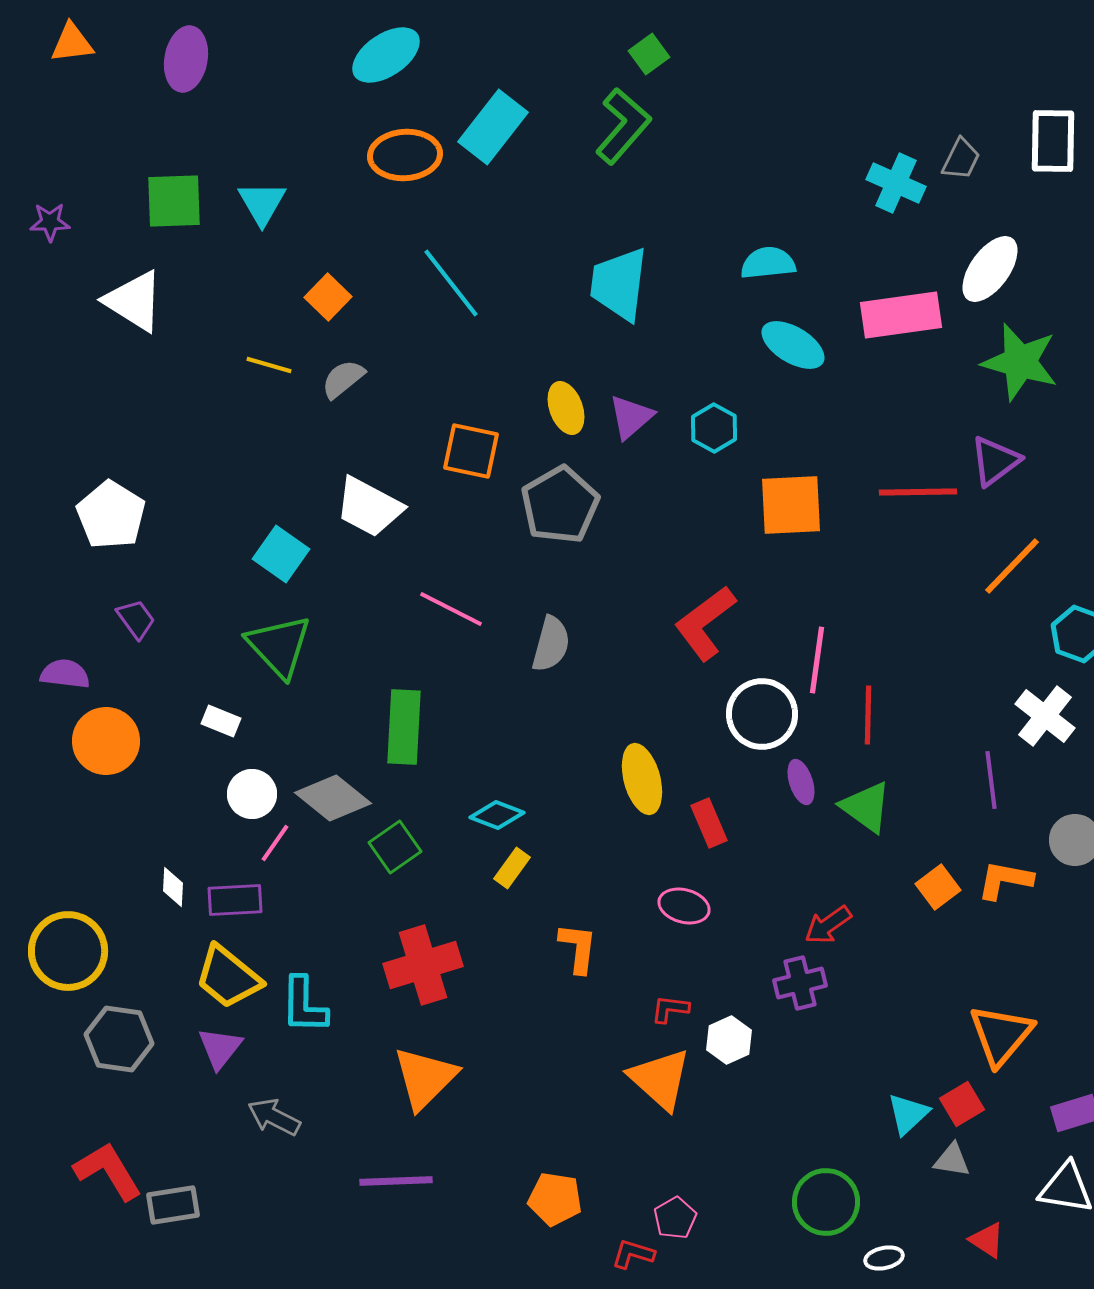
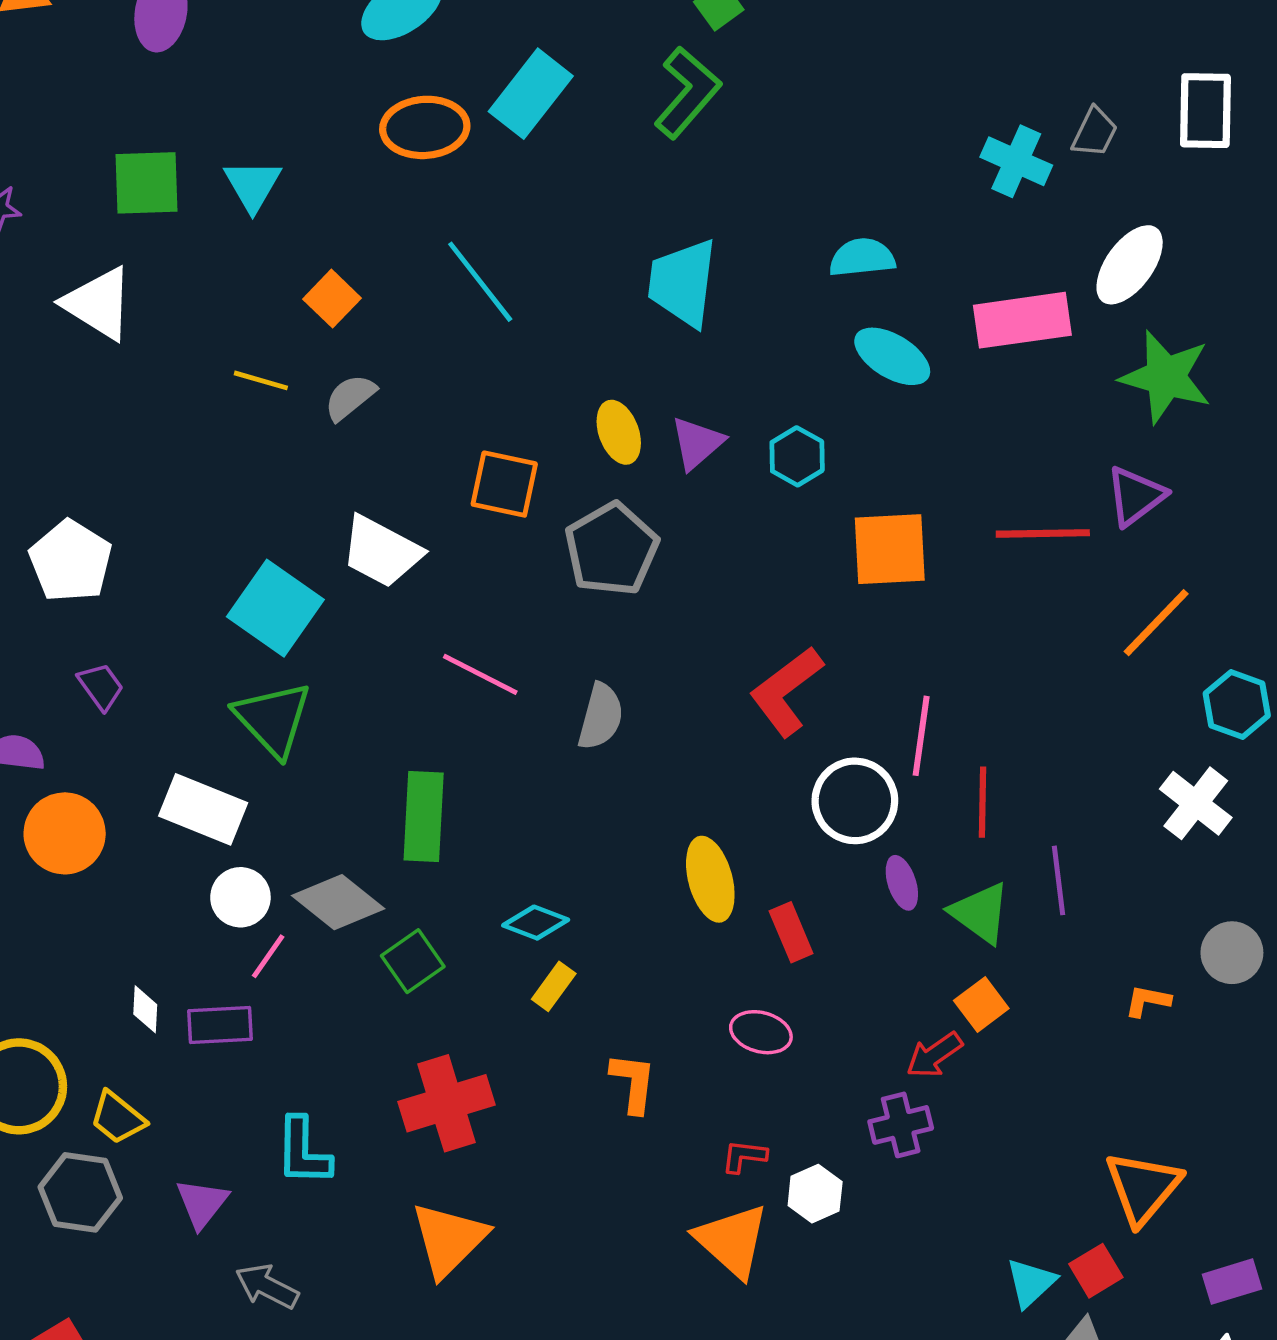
cyan square: (281, 554) -> (275, 608), size x1.4
white rectangle: (221, 721) -> (203, 809), size x1.8
purple line: (991, 780) -> (1058, 880), moved
orange L-shape: (1005, 880) -> (1148, 1001), size x0.7
orange square: (938, 887) -> (981, 1004), moved
yellow trapezoid: (228, 977) -> (118, 1118), moved, size x0.7

